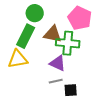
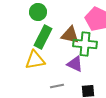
green circle: (35, 13) -> (38, 12), moved
gray line: (56, 81) -> (57, 86), moved

